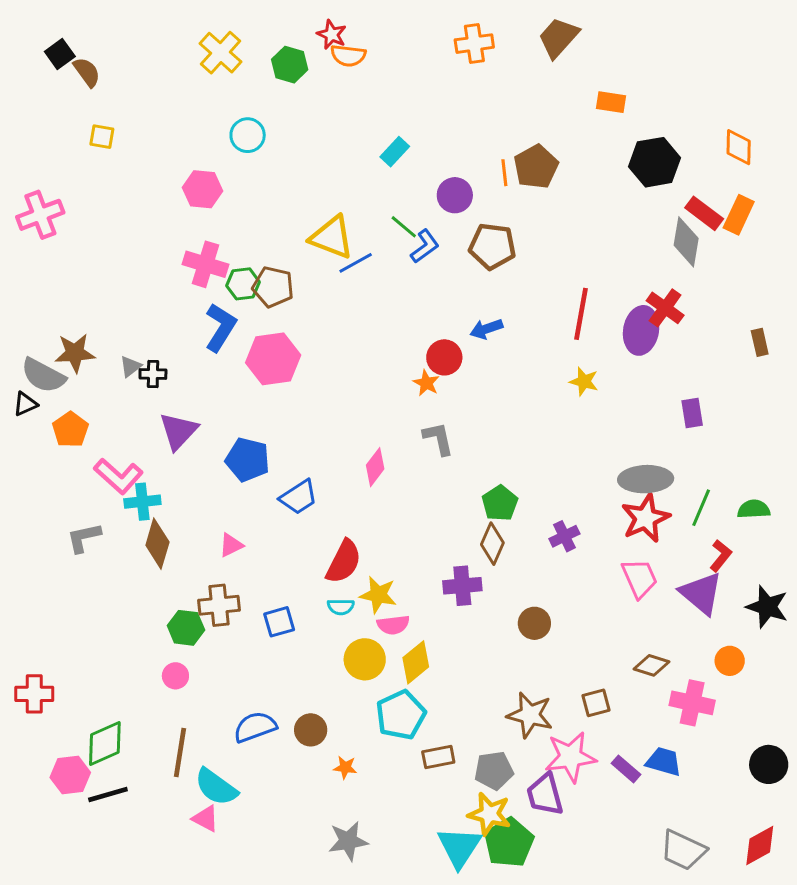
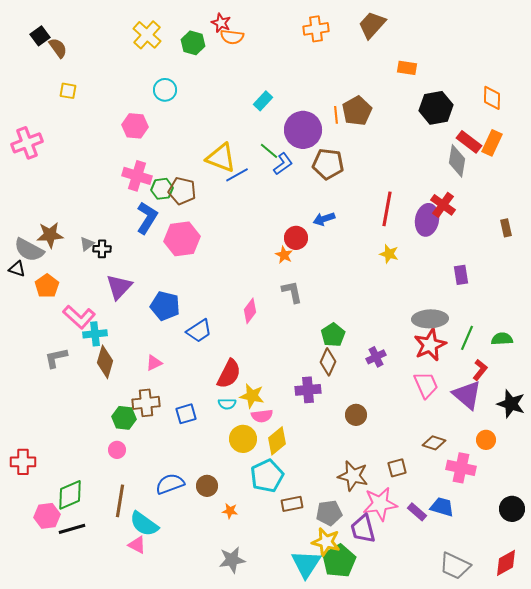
purple circle: (455, 195) -> (303, 130), size x1.6
black triangle: (25, 404) -> (17, 269), turned 42

